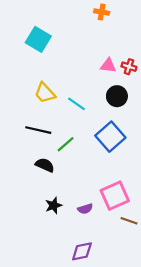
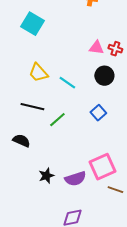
blue square: (110, 137) -> (98, 113), size x0.6
black semicircle: (45, 165) -> (21, 141), moved
purple semicircle: (85, 209) -> (75, 179), size x1.5

